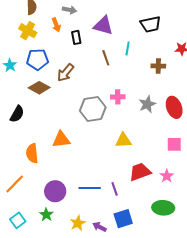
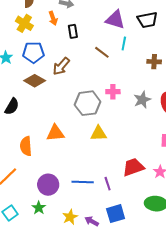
purple triangle: (103, 26) -> (115, 20), moved
brown line: (106, 58) -> (102, 52), turned -35
yellow triangle: (123, 140) -> (99, 133), moved

